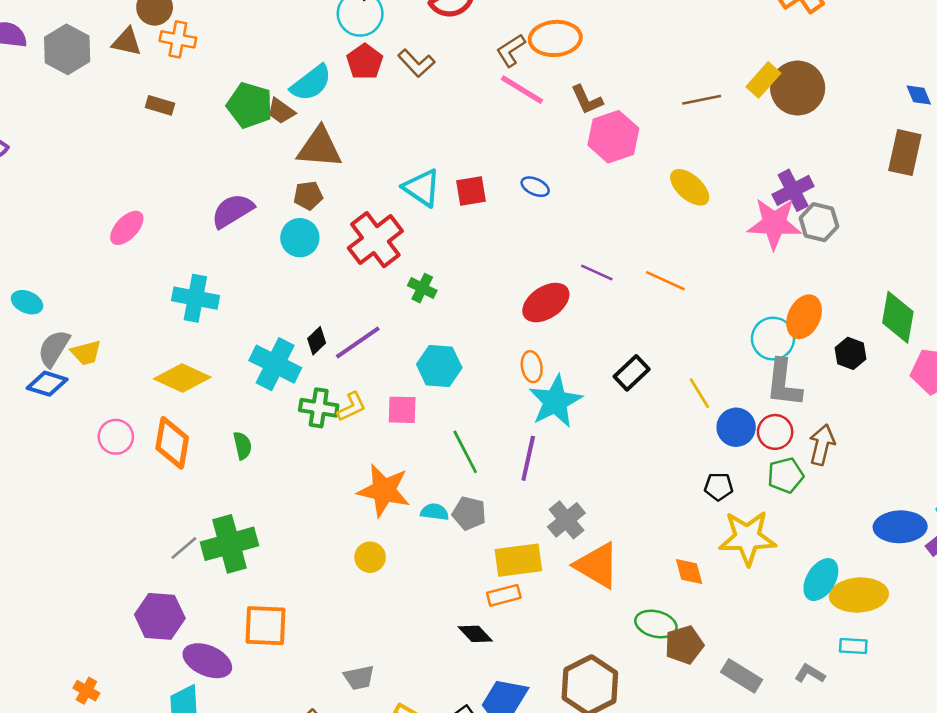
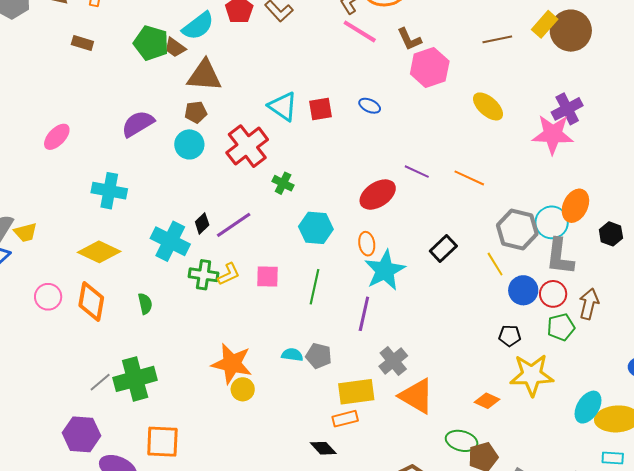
gray hexagon: (819, 222) -> (517, 229), moved, size x1.4
cyan hexagon: (439, 366) -> (316, 228), moved
green line: (465, 452) -> (314, 287), moved, turned 40
orange star: (384, 490) -> (232, 364), moved
orange diamond: (689, 572) -> (487, 401), turned -50

